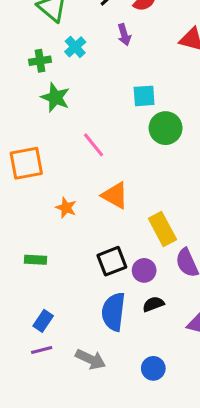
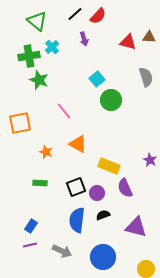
green cross: (40, 61) -> (29, 56), size x1.5
cyan square: (144, 96) -> (97, 79), turned -35
yellow rectangle: (162, 229) -> (109, 166), turned -40
green rectangle: (35, 260) -> (40, 183), moved
blue circle: (153, 368) -> (103, 257), size x1.6

